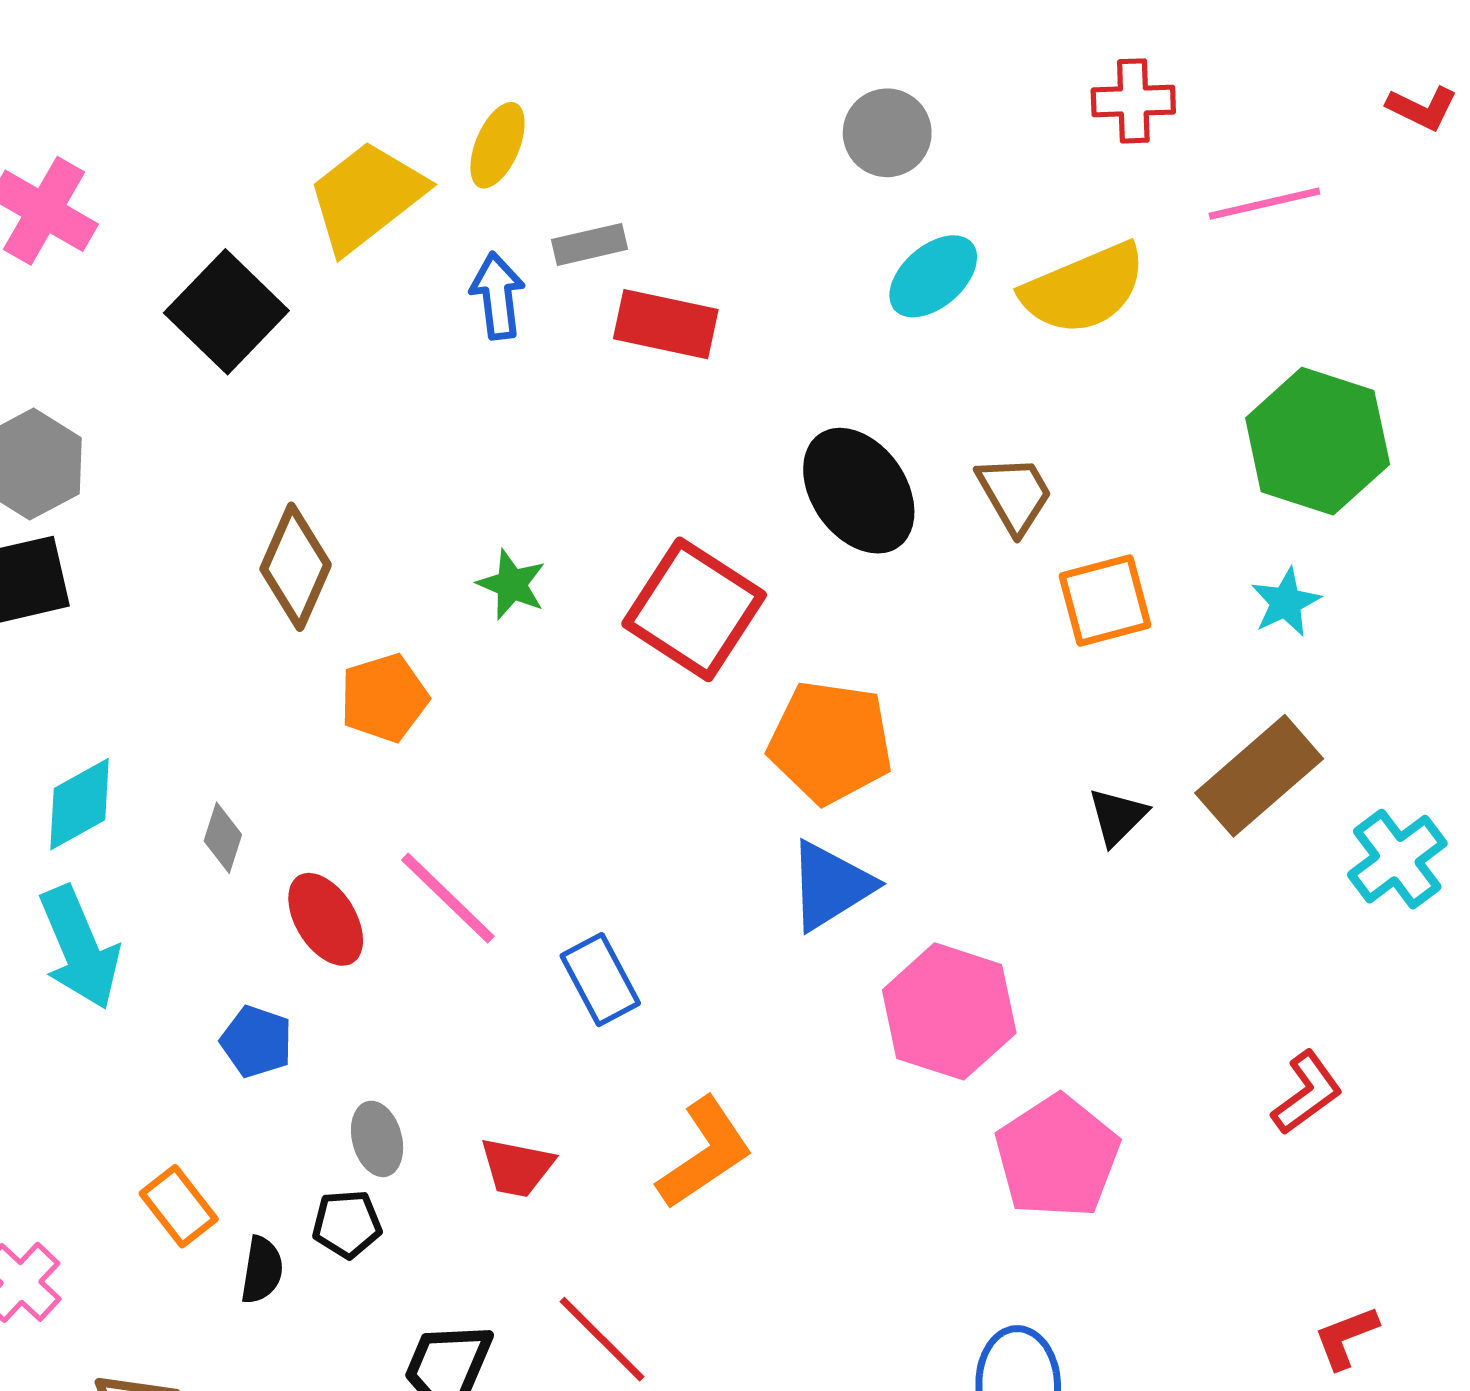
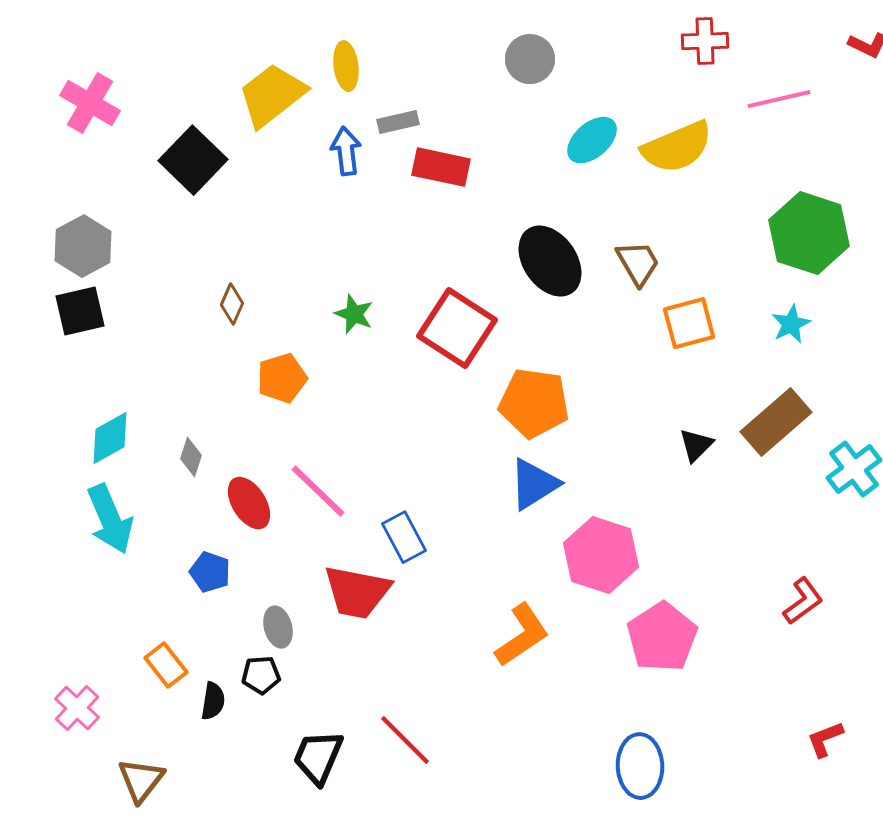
gray circle: (887, 133) -> (530, 59), moved
yellow ellipse: (497, 145) -> (346, 66), turned -30
brown diamond: (296, 567) -> (232, 304), size x0.6
orange L-shape: (705, 1153) -> (522, 635), moved
red trapezoid: (517, 1167) -> (357, 592), moved, size x1.6

